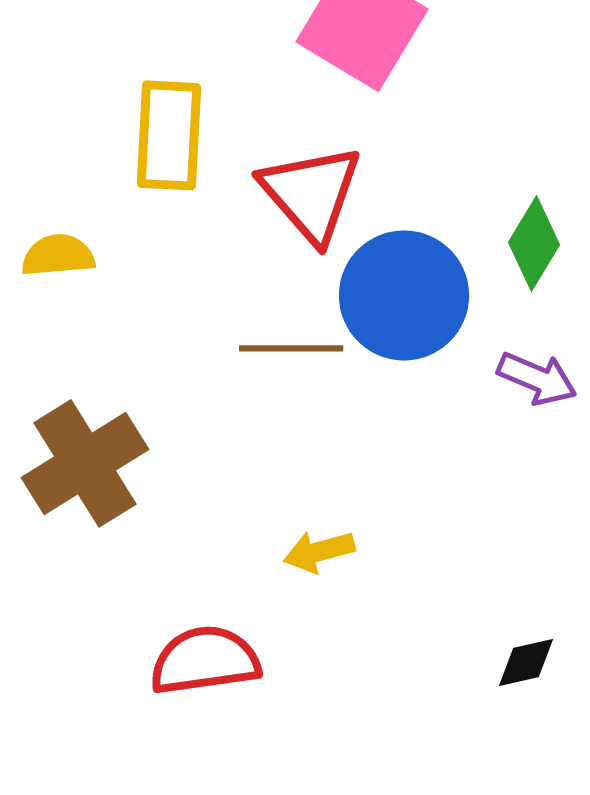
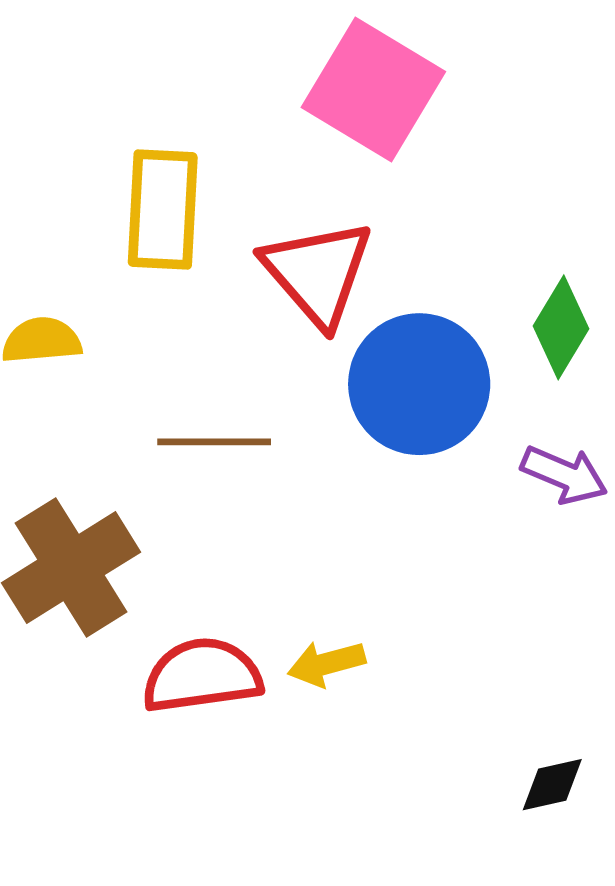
brown line: (291, 348) -> (214, 442), moved
red semicircle: (205, 660) -> (202, 676), moved

